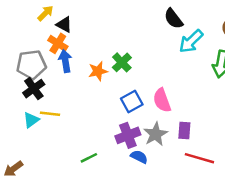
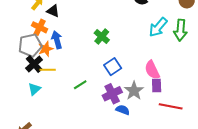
cyan arrow: (191, 41) -> (158, 27), moved
orange cross: (58, 43) -> (40, 27), moved
orange star: (98, 71) -> (46, 49), moved
pink semicircle: (162, 100) -> (152, 70), moved
yellow line: (50, 114) -> (48, 70), moved
green line: (89, 158) -> (80, 85), moved

